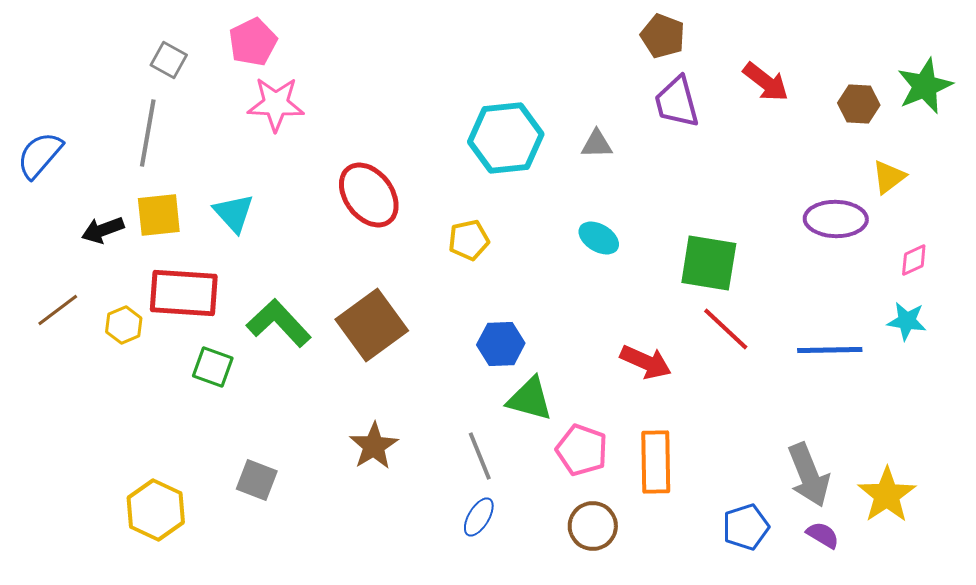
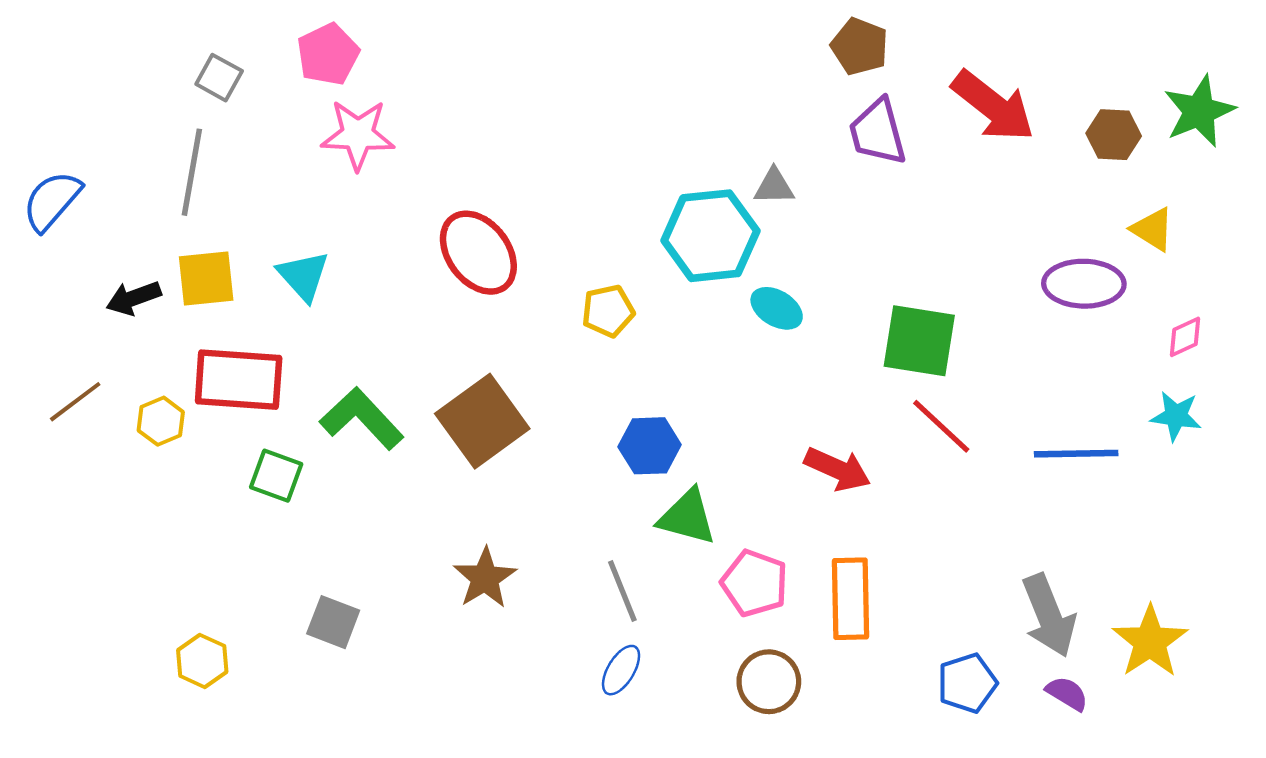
red arrow: (766, 82) -> (993, 106), size x1.4
cyan hexagon: (506, 138) -> (710, 236), moved
yellow triangle: (889, 177) -> (1153, 229), turned -51
yellow hexagon: (156, 510) -> (202, 661), size x0.7

